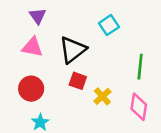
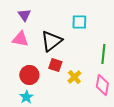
cyan square: (109, 25) -> (79, 22), turned 35
red circle: (31, 89) -> (29, 75), moved

